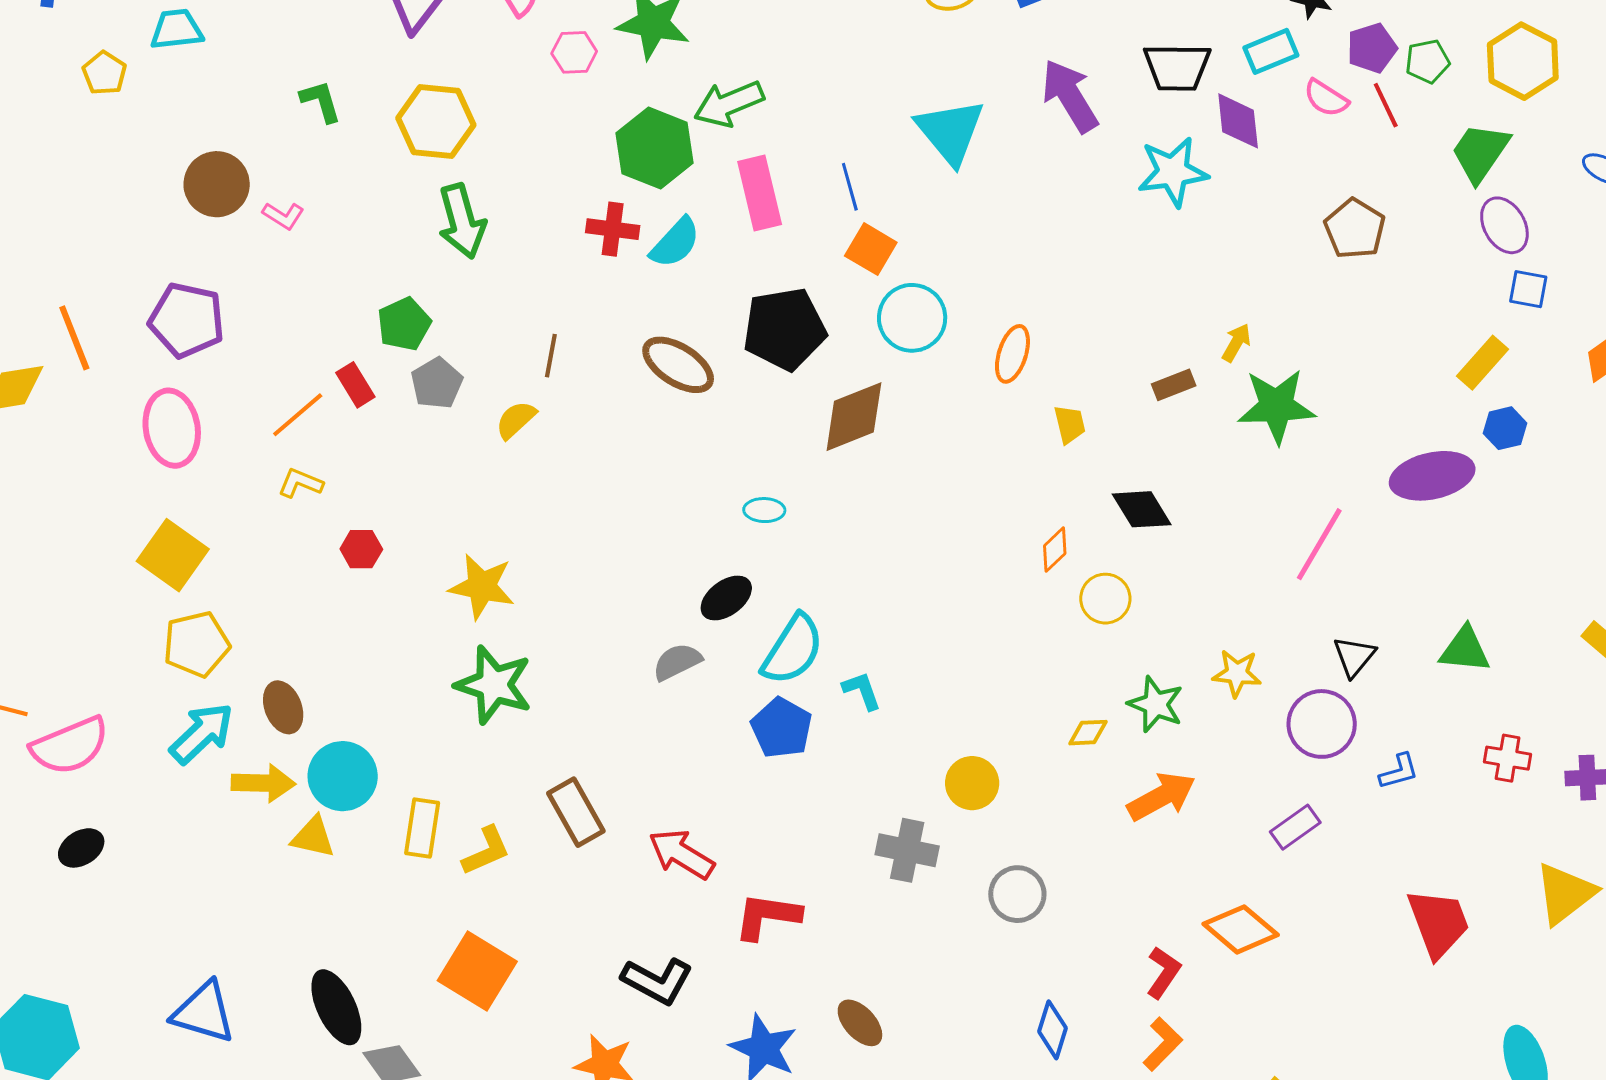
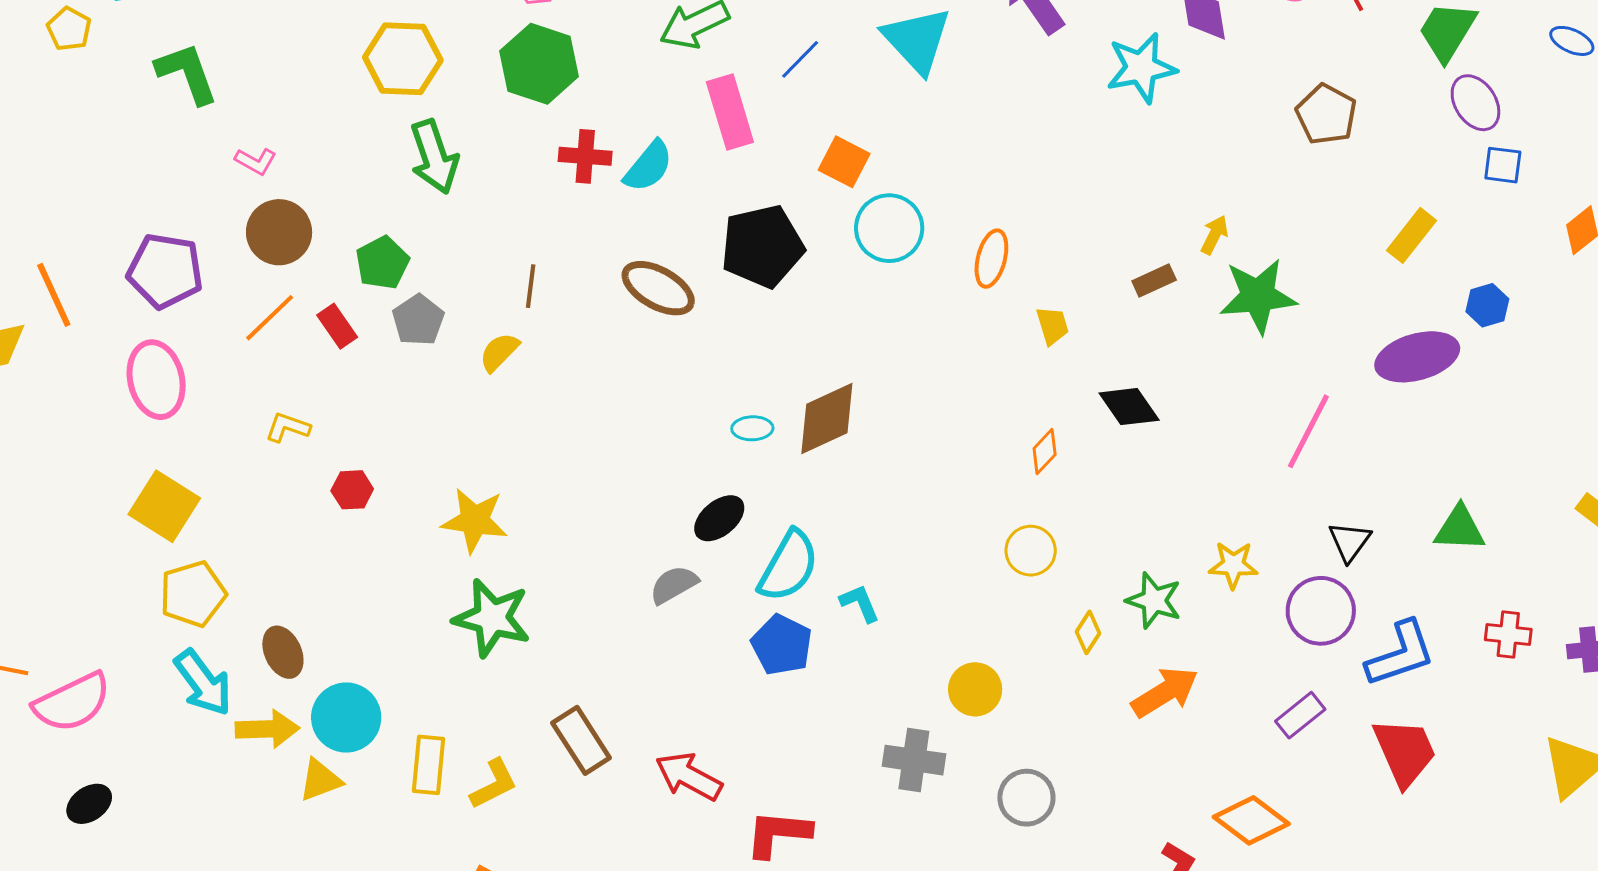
green L-shape: (321, 101) -> (187, 73), moved, size x1.5
green hexagon: (655, 148) -> (539, 64), moved
brown circle: (217, 184) -> (279, 232), moved
blue line: (850, 187) -> (800, 59), moved, turned 63
yellow rectangle: (1482, 363) -> (1411, 235), moved
orange line: (298, 415) -> (270, 318), moved
brown diamond: (854, 417) -> (827, 418), moved
yellow circle: (1105, 599) -> (1031, 551), moved
cyan arrow: (202, 733) -> (203, 683), turned 100
yellow diamond: (1088, 733) -> (1088, 632), turned -51
blue L-shape: (1399, 771) -> (1401, 654), size x1.8
yellow triangle: (313, 837) -> (320, 780), turned -30
red trapezoid: (1438, 923) -> (1405, 752), moved

